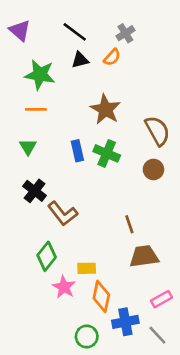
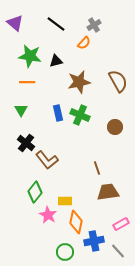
black triangle: (80, 60) -> (56, 61), moved
brown star: (105, 109) -> (79, 82), turned 30
brown semicircle: (157, 131) -> (118, 81), moved

